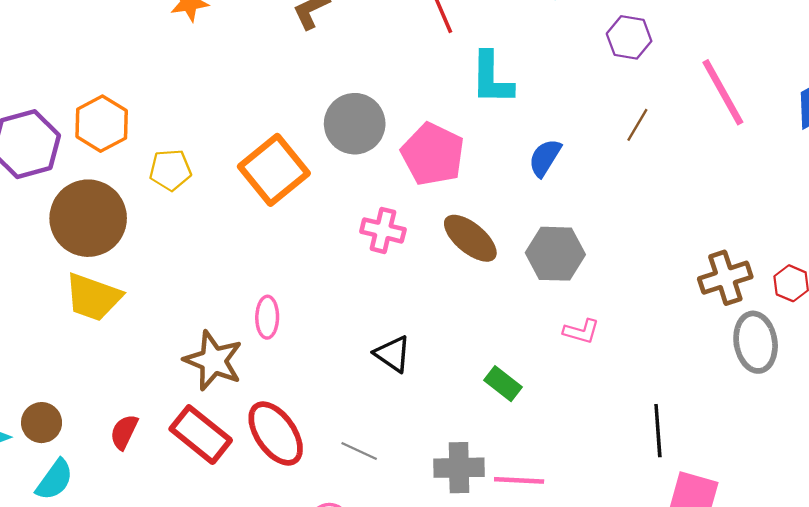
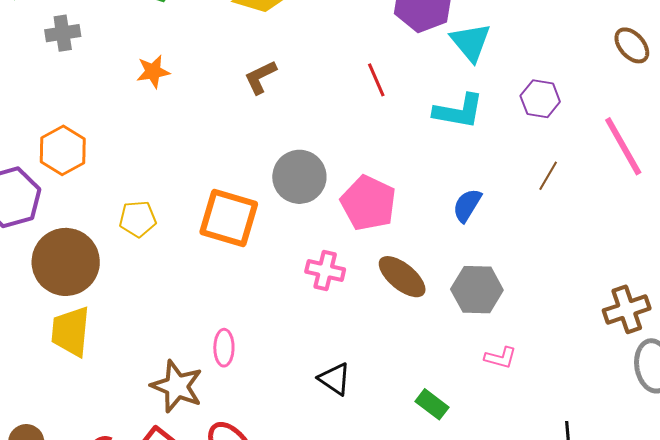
cyan L-shape: (492, 78) -> (459, 111), moved, turned -80
orange hexagon: (102, 124) -> (63, 150), moved
orange square: (274, 170) -> (229, 218), turned -34
yellow trapezoid: (93, 297) -> (71, 331), turned 76

